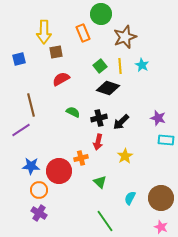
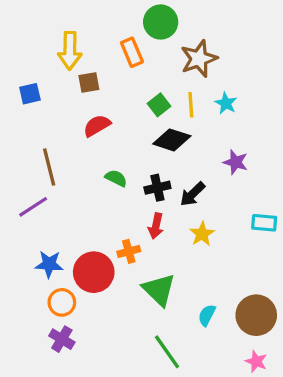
purple star: (158, 118) -> (236, 162), moved
yellow star: (125, 156) -> (202, 234), moved
green triangle: (100, 182) -> (159, 290), size x1.6

